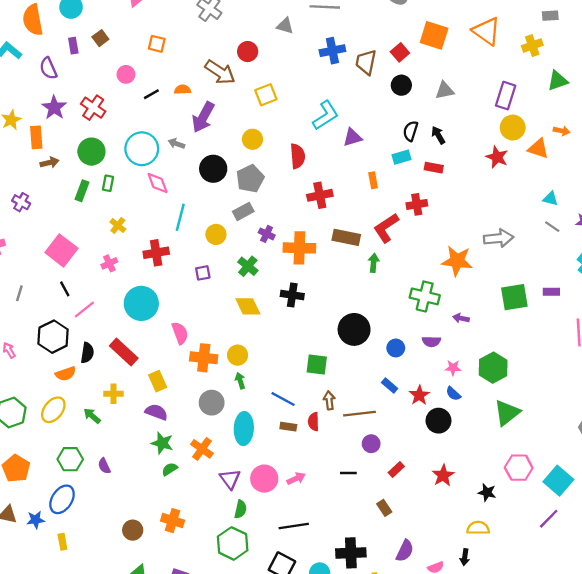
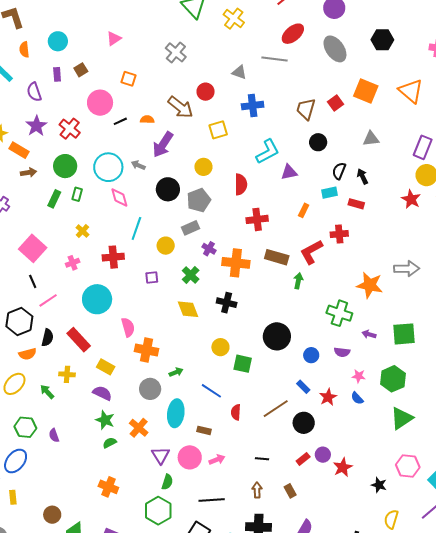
orange semicircle: (33, 20) -> (24, 49), size x0.6
blue cross: (332, 51) -> (253, 105), moved
pink circle: (126, 74) -> (100, 103), size x1.6
black circle: (401, 85) -> (318, 142), moved
orange rectangle: (36, 137) -> (19, 150), turned -60
orange rectangle: (373, 180) -> (304, 210), turned 32
green square: (514, 297) -> (404, 334), moved
yellow circle: (238, 355) -> (220, 347), moved
yellow rectangle: (158, 381) -> (106, 367), turned -42
green arrow: (240, 381) -> (176, 372), turned 80
brown arrow: (329, 400) -> (257, 490), moved
brown line: (360, 414) -> (276, 409), turned -32
black circle: (438, 421) -> (304, 423), moved
brown rectangle: (288, 427) -> (204, 430), moved
purple circle: (371, 444) -> (323, 455), moved
yellow semicircle: (478, 528) -> (391, 519), moved, turned -78
brown circle: (133, 530) -> (52, 515), moved

